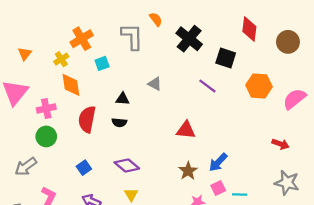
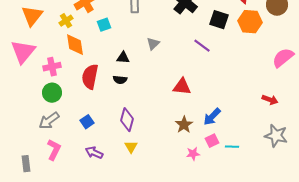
orange triangle: (25, 54) -> (32, 16), size x1.6
gray triangle: (155, 84) -> (153, 44), turned 48
orange hexagon: (259, 86) -> (250, 22), moved
purple diamond: (127, 165) -> (127, 120), turned 65
gray arrow: (26, 167) -> (49, 121), moved

